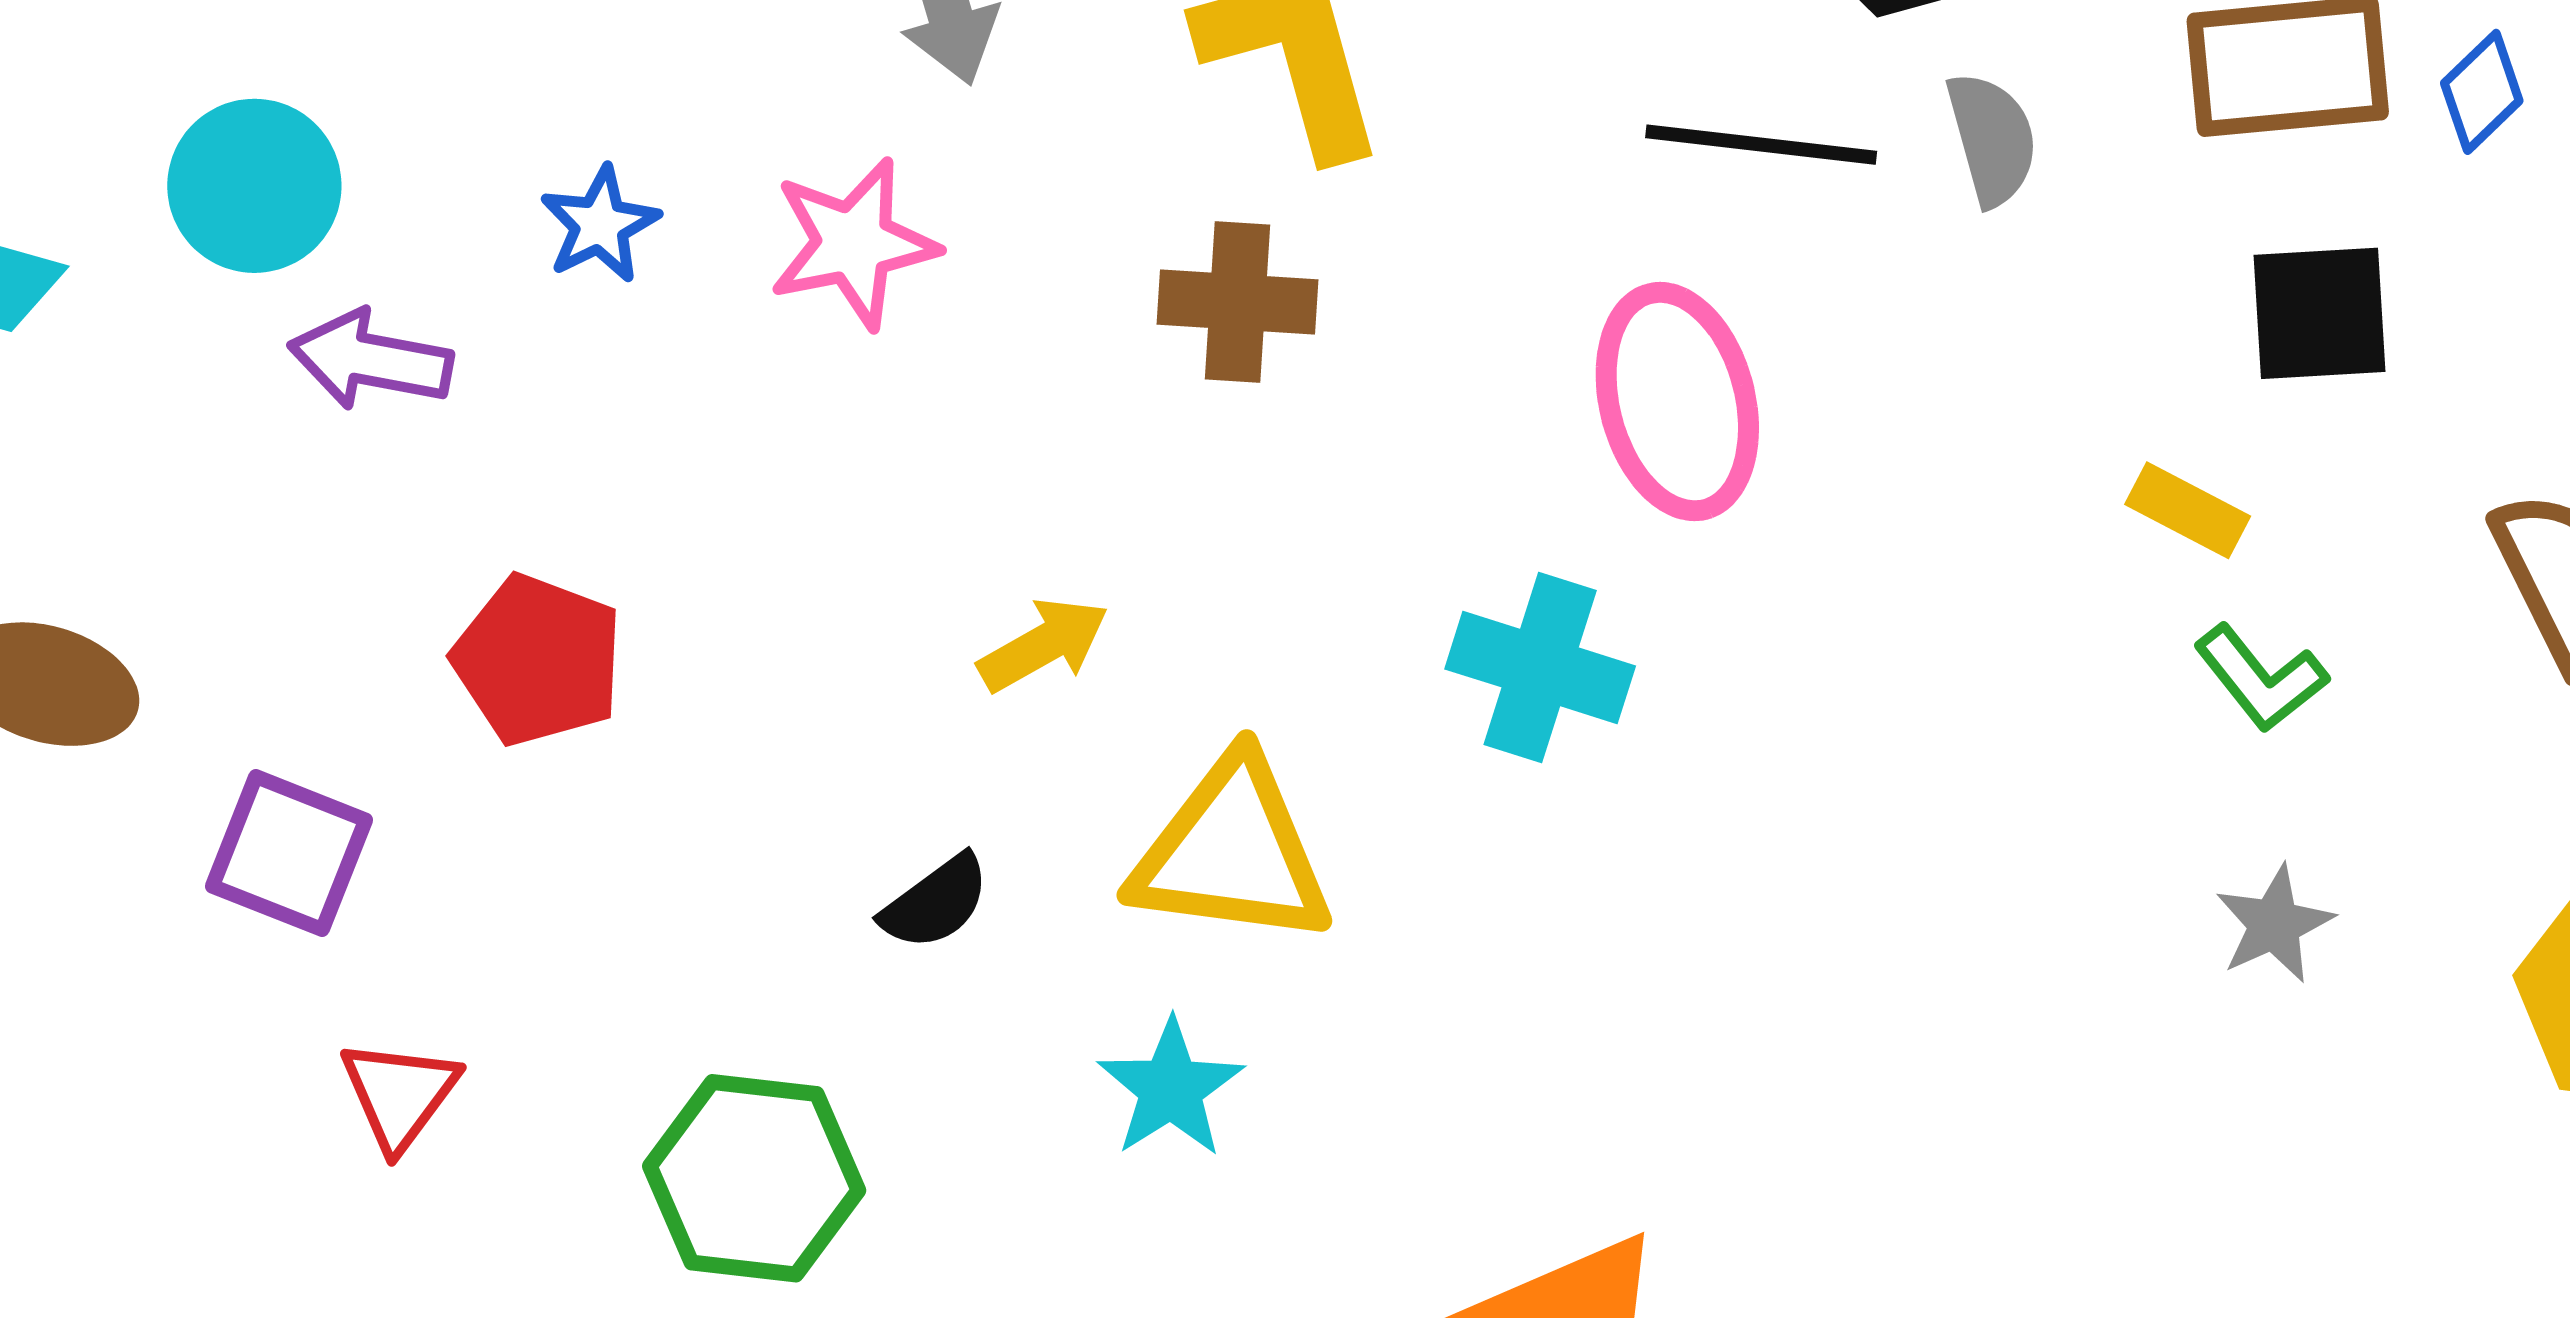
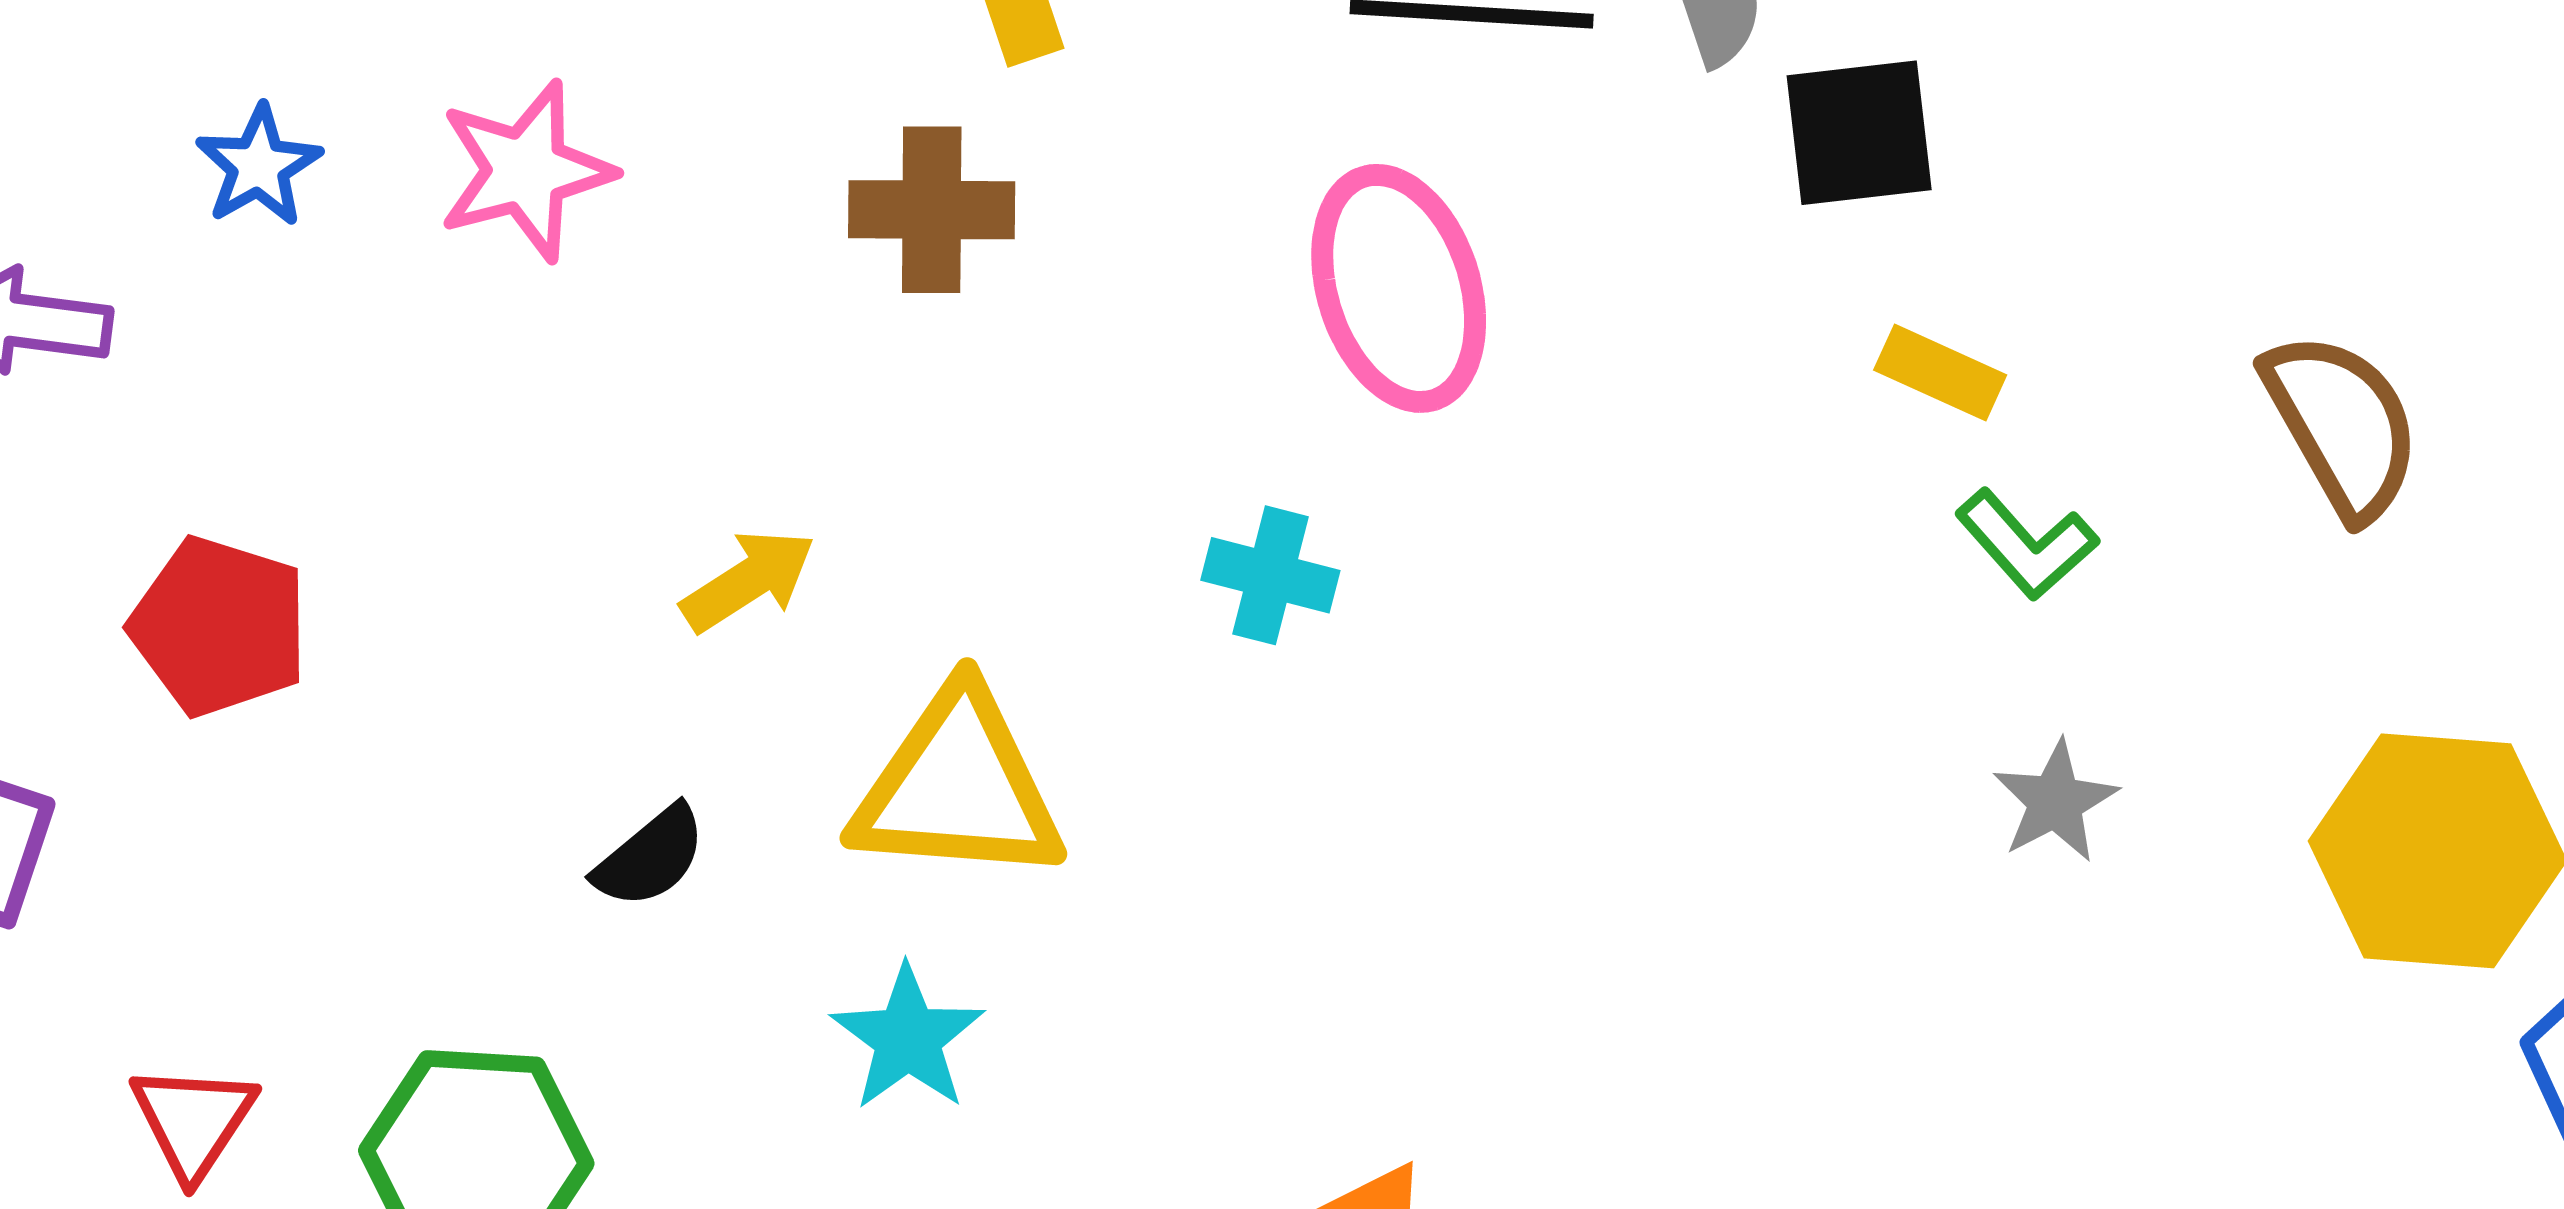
black square: (2319, 313) -> (1859, 133), moved
cyan cross: (1540, 667) -> (1270, 575), size x0.7
red triangle: (400, 1094) -> (193, 1121), moved

